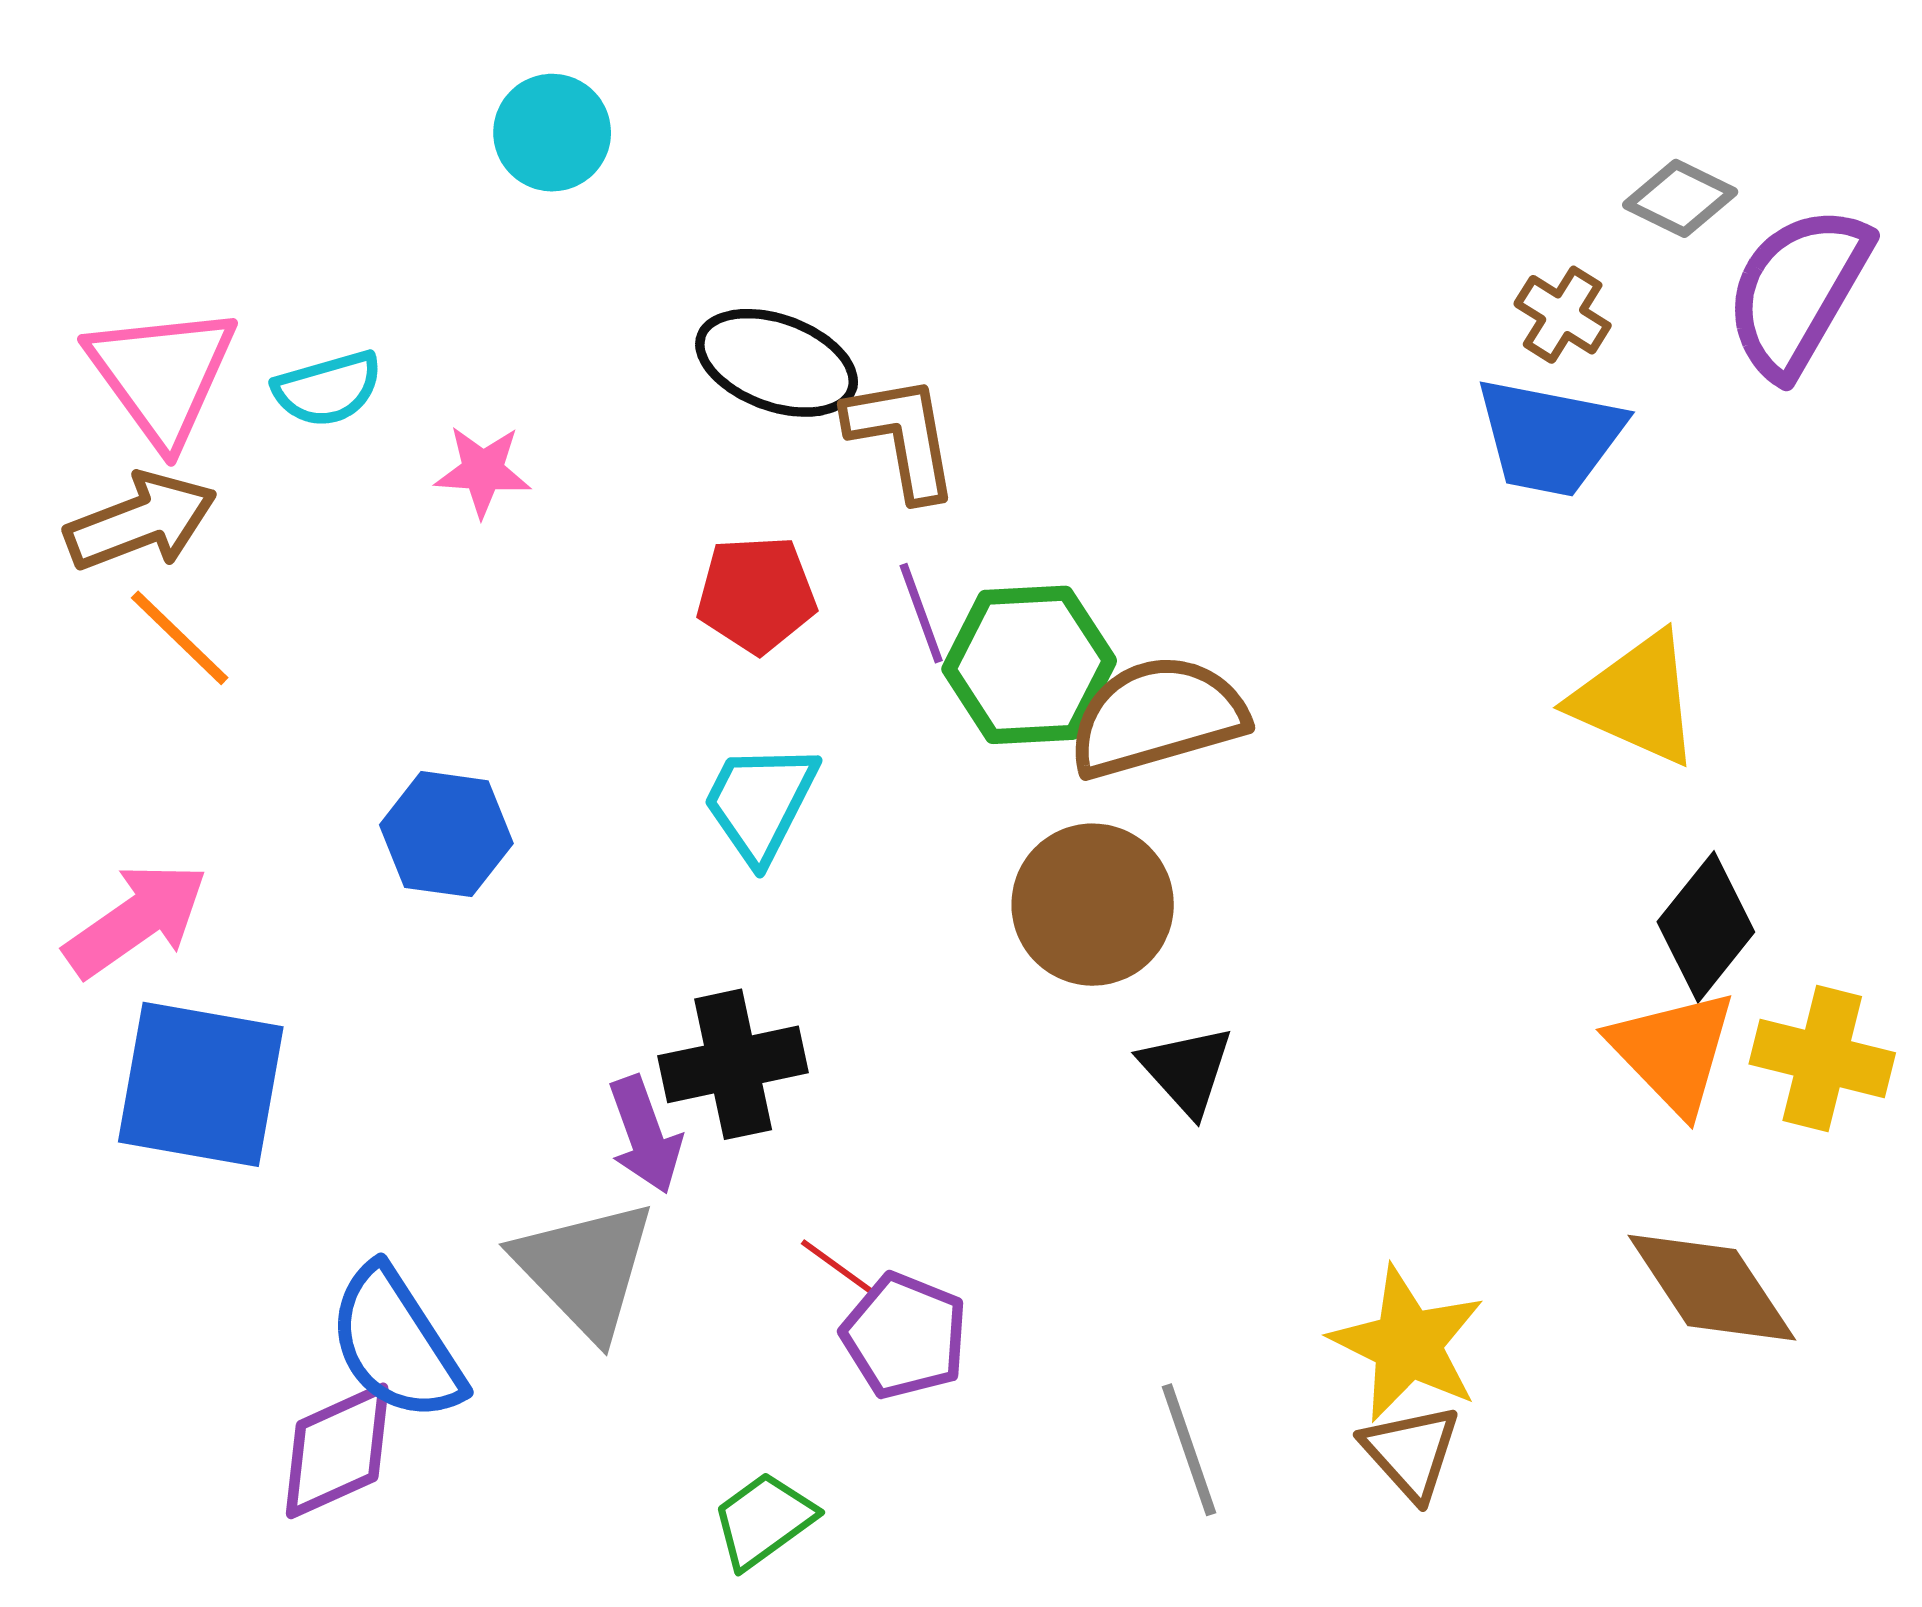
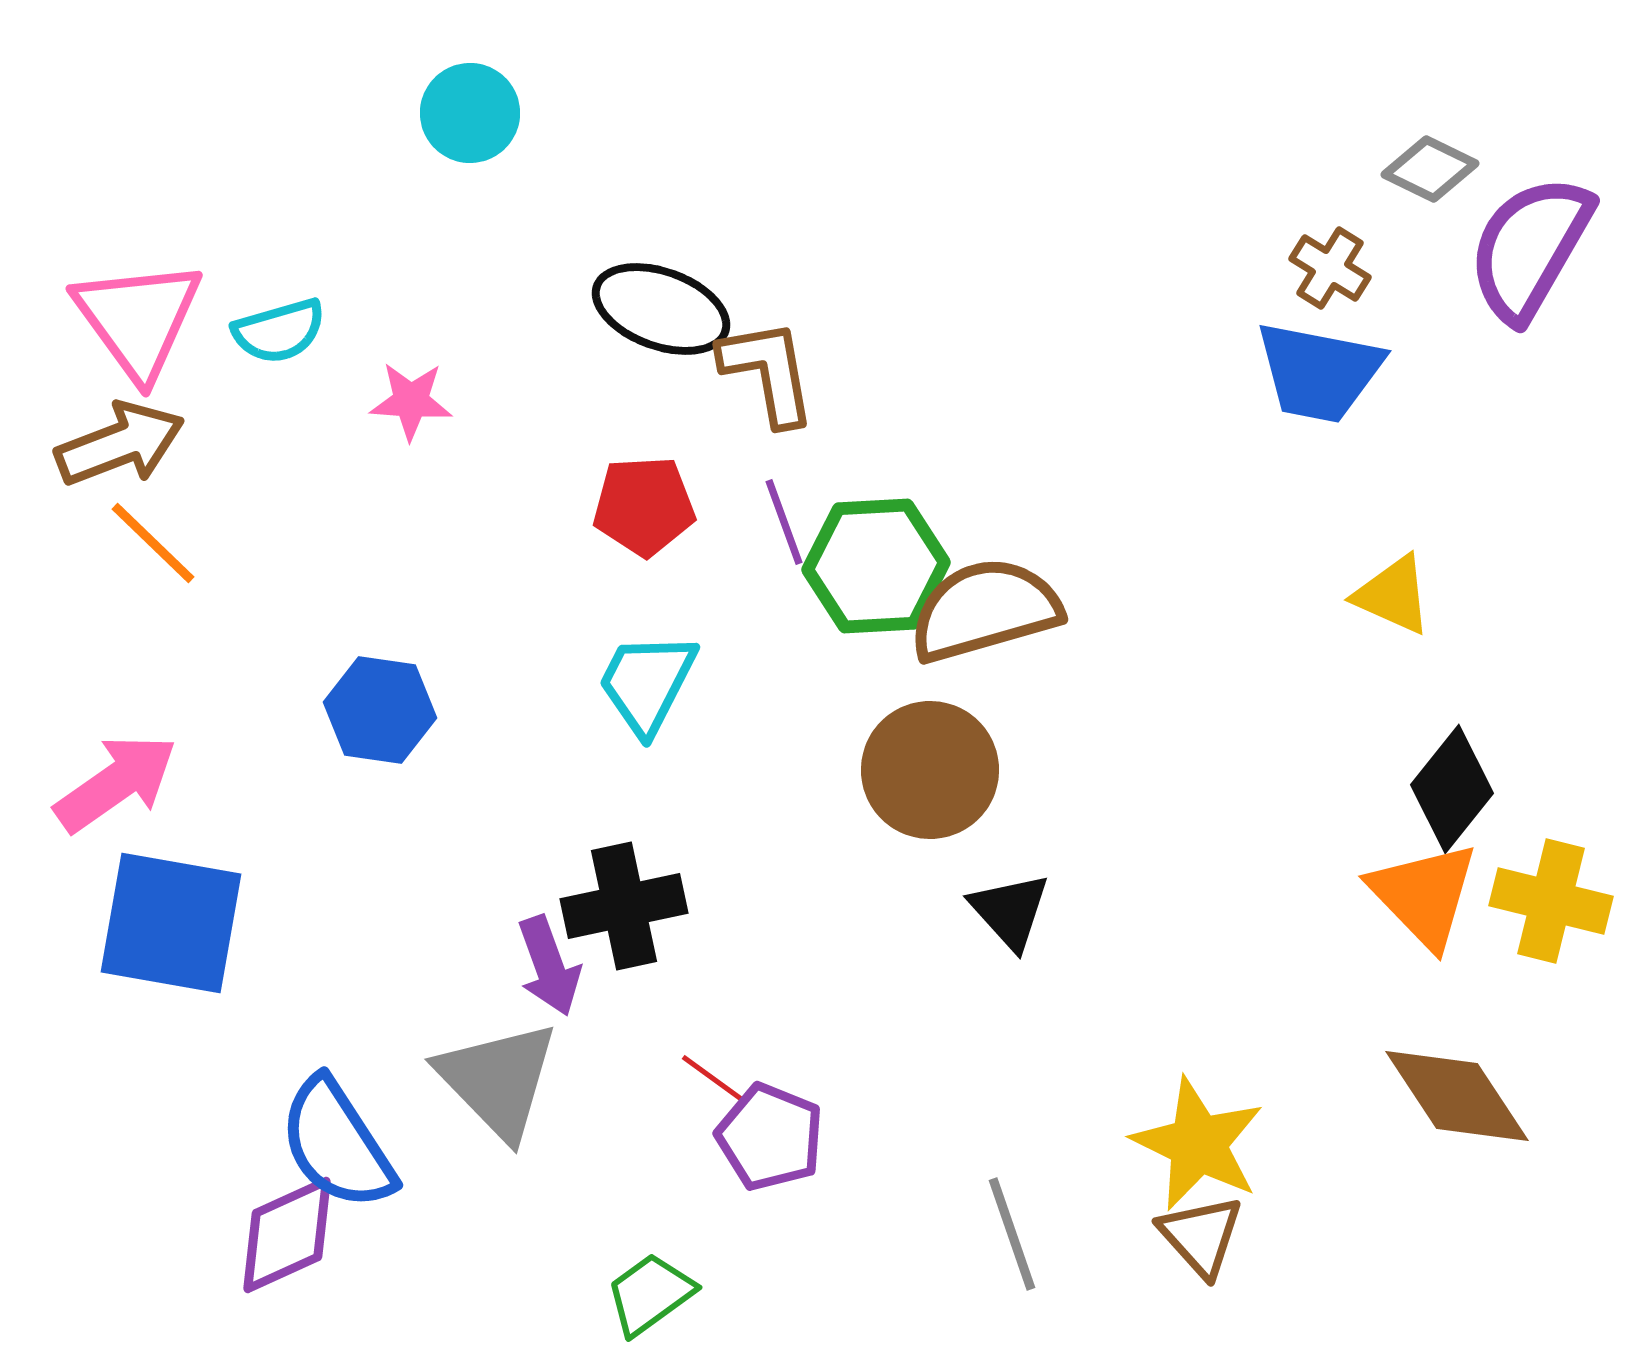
yellow triangle: (1637, 699) -> (1393, 595), size x0.7

